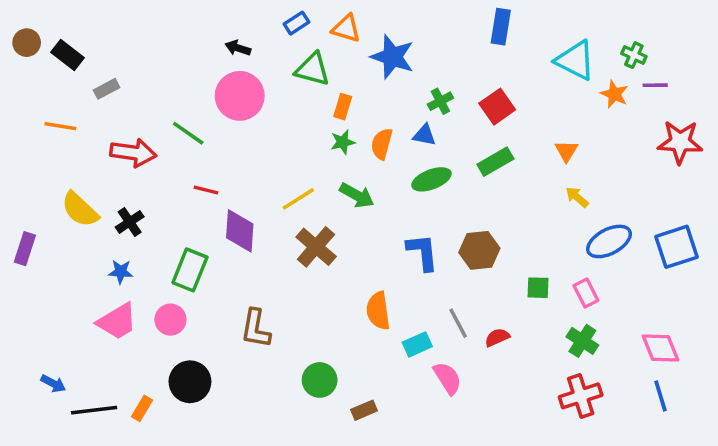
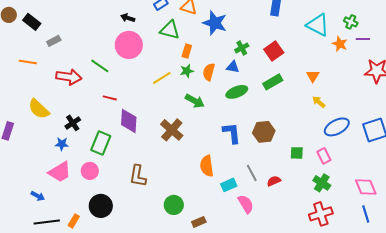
yellow line: (298, 199) -> (162, 78), moved
black cross: (130, 222) -> (73, 123), moved
blue arrow: (53, 384) -> (38, 196), moved

